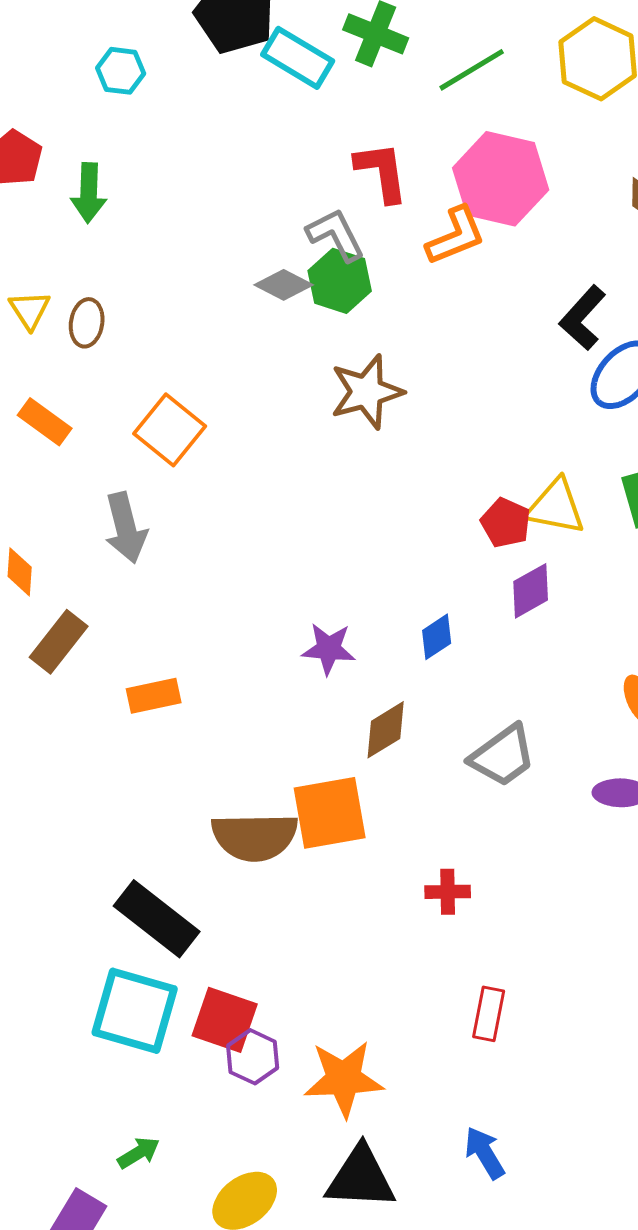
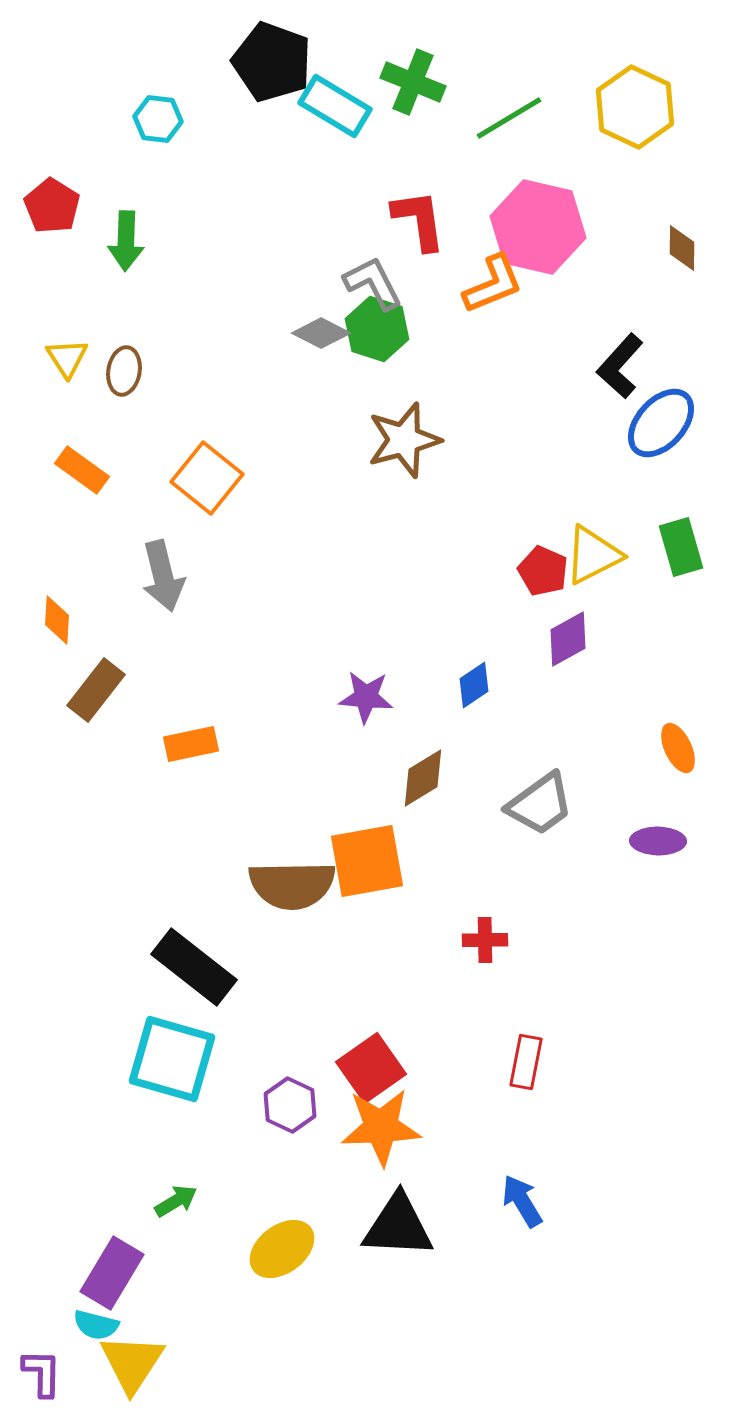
yellow triangle: (556, 507) -> (593, 555), turned -38
red square: (225, 1020) -> (371, 1068), moved, turned 36

